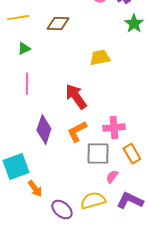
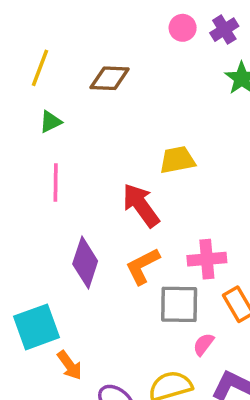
yellow line: (18, 18) -> (40, 68), turned -60
yellow trapezoid: (100, 58) -> (177, 160), moved

